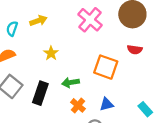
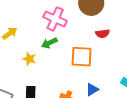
green arrow: (71, 82) -> (49, 43), moved

